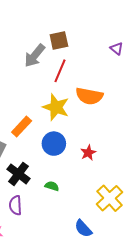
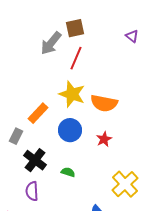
orange semicircle: (89, 96) -> (104, 103), moved

